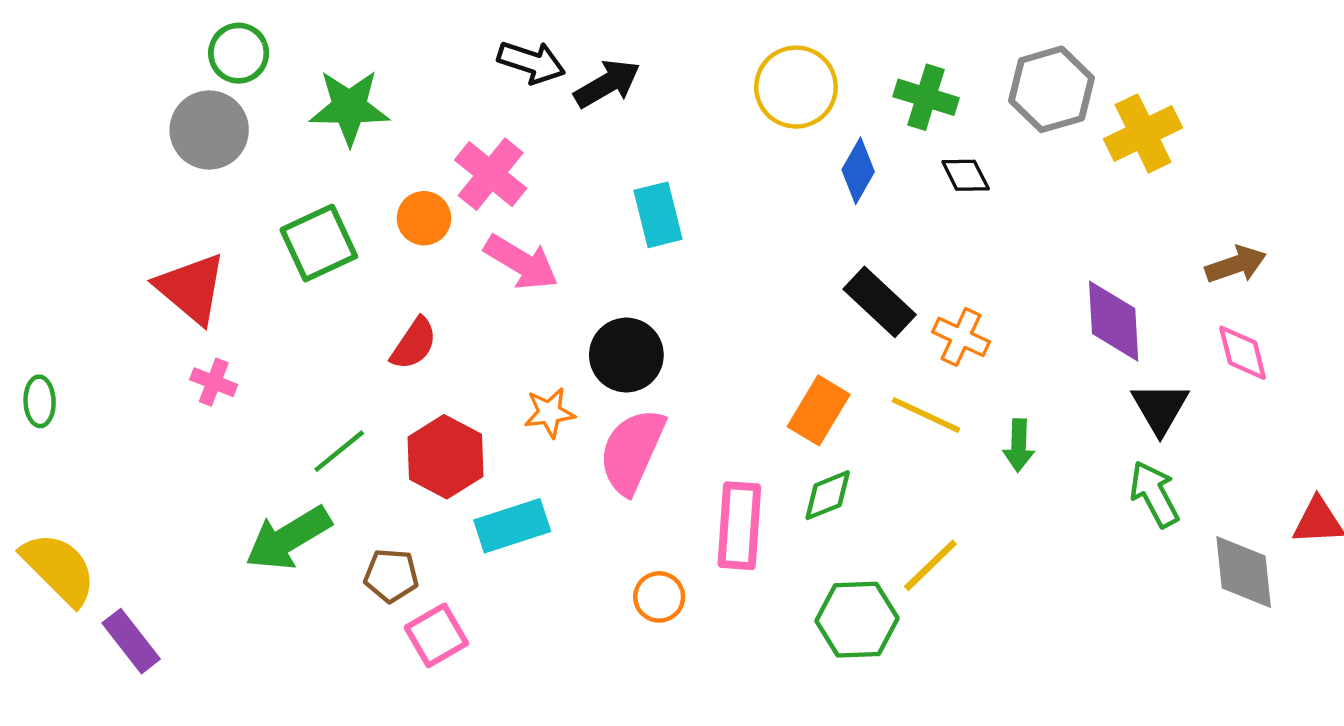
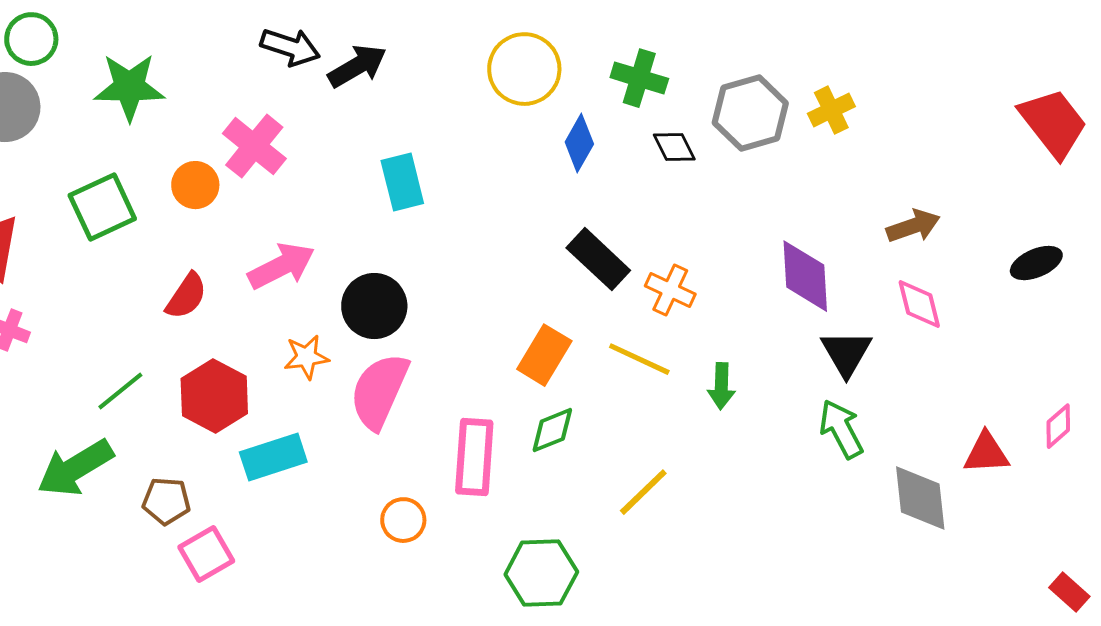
gray hexagon: (1051, 89) -> (750, 113), moved
yellow cross: (1143, 133) -> (831, 110), size x0.7
pink arrow: (521, 262) -> (281, 266), moved, turned -58
green hexagon: (857, 620) -> (541, 573), moved

